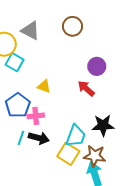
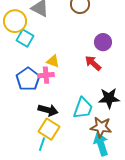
pink cross: (36, 116) -> (46, 75), moved
cyan line: (21, 138) -> (42, 144), moved
yellow square: (68, 154) -> (49, 129), moved

